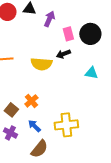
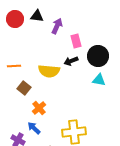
black circle: (90, 34) -> (98, 56), moved
brown square: (11, 110) -> (24, 88), moved
blue arrow: (34, 126) -> (34, 128), moved

